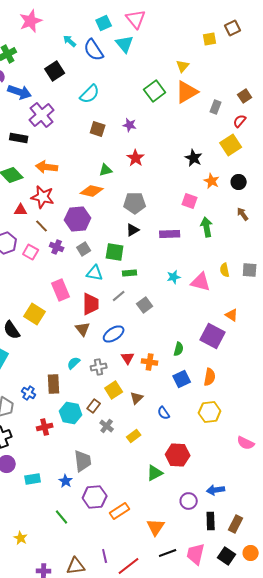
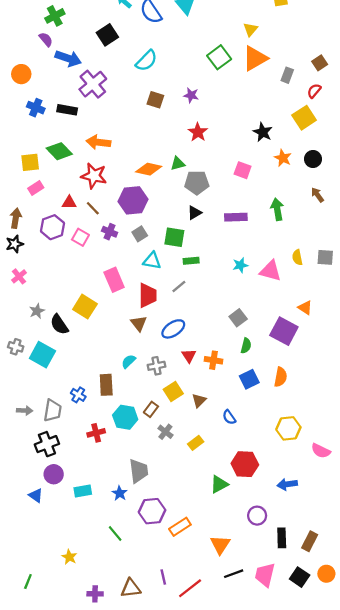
green triangle: (106, 170) -> (178, 163), moved
pink square: (190, 201) -> (243, 170), moved
red triangle: (21, 210) -> (69, 203), moved
gray square: (145, 305) -> (238, 318), moved
yellow hexagon: (210, 412) -> (288, 428), moved
blue arrow: (216, 490) -> (287, 484), moved

